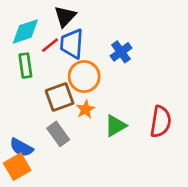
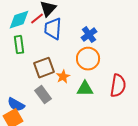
red line: (50, 45) -> (37, 19), moved
orange circle: (84, 77) -> (88, 59), moved
green triangle: (116, 126) -> (85, 89), turned 30

